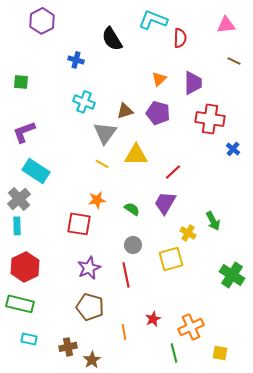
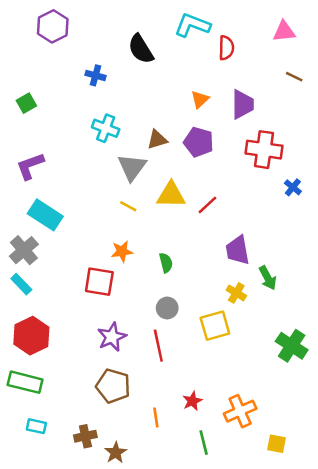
green square: (21, 82) -> (26, 103), turned -35
red line: (173, 172) -> (207, 205), moved
purple trapezoid: (165, 203) -> (238, 250), moved, turned -40
green semicircle: (132, 209) -> (166, 263), turned 42
cyan rectangle: (17, 226) -> (21, 284), turned -42
green line: (174, 353) -> (204, 443), moved

